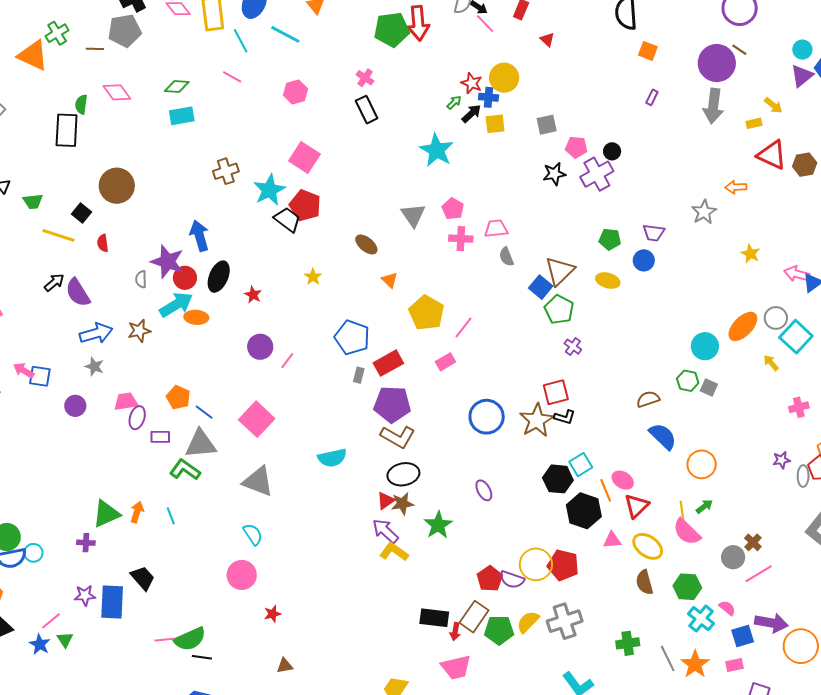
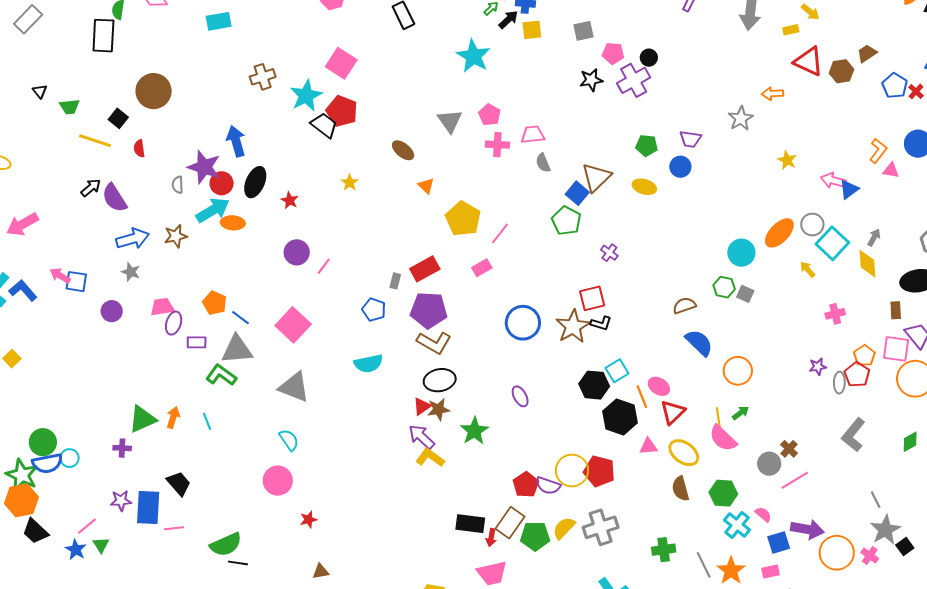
green pentagon: (559, 310) -> (566, 221), moved
blue pentagon: (352, 337) -> (374, 310), moved, size x0.7
pink line: (164, 640) -> (174, 528), moved

